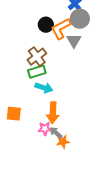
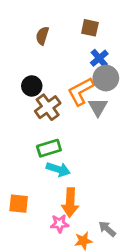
black circle: (46, 25) -> (32, 86), moved
brown cross: (37, 57) -> (48, 107), moved
gray arrow: (56, 133) -> (107, 229), moved

